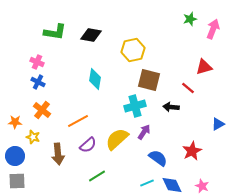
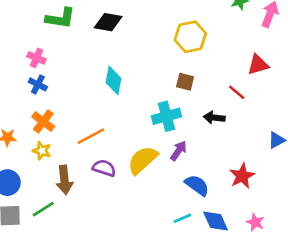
yellow hexagon: (133, 50) -> (190, 37), moved
brown square: (149, 80) -> (185, 82), size x0.6
yellow star: (33, 137) -> (42, 151), moved
purple semicircle: (88, 145) -> (104, 168), turned -120
green line: (97, 176) -> (43, 209), moved

